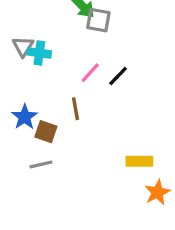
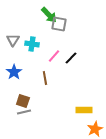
cyan cross: (39, 53) -> (32, 44), moved
blue star: (25, 117) -> (14, 72), moved
brown square: (46, 132) -> (23, 101), moved

